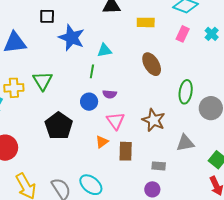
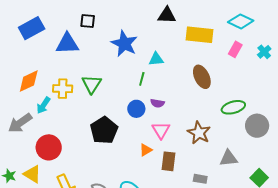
black square: (47, 16) -> (88, 21), moved
yellow rectangle: (146, 22) -> (199, 35), size x1.5
green ellipse: (186, 92) -> (233, 107), turned 60

